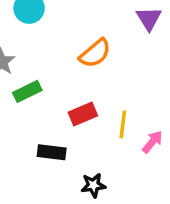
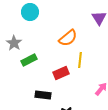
yellow line: (123, 124) -> (80, 60), moved

